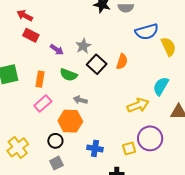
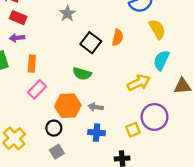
gray star: (83, 46) -> (67, 14), moved
yellow semicircle: (168, 47) -> (157, 29), moved
purple arrow: (57, 50) -> (17, 38), moved, turned 144
green semicircle: (69, 75) -> (82, 74), moved
gray arrow: (80, 100) -> (96, 107), moved

